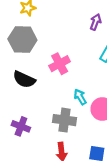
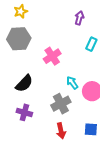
black semicircle: (24, 79) -> (24, 83), moved, turned -66
gray cross: (64, 120) -> (61, 104), turned -30

